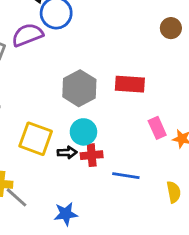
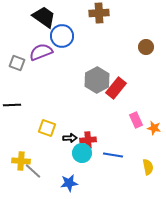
red rectangle: (130, 84) -> (116, 88), turned -55
gray hexagon: (79, 88) -> (97, 80), moved
cyan circle: (83, 132) -> (82, 153), moved
yellow square: (36, 139) -> (47, 128), size x0.7

